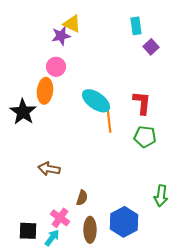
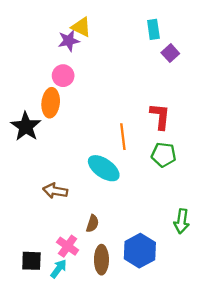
cyan ellipse: (96, 101) -> (104, 168), moved

